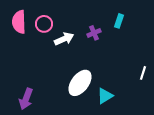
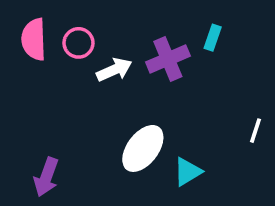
purple cross: (94, 33) -> (168, 59), size x1.6

